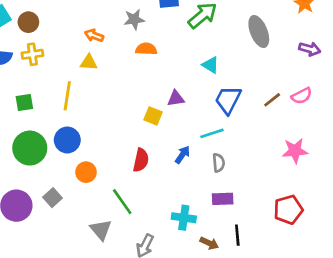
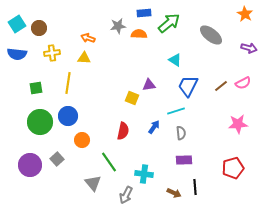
gray ellipse: (259, 32) -> (211, 35), turned -30
orange semicircle: (146, 49) -> (139, 34), moved
yellow cross: (32, 54) -> (52, 53), moved
cyan cross: (184, 218) -> (144, 174), moved

